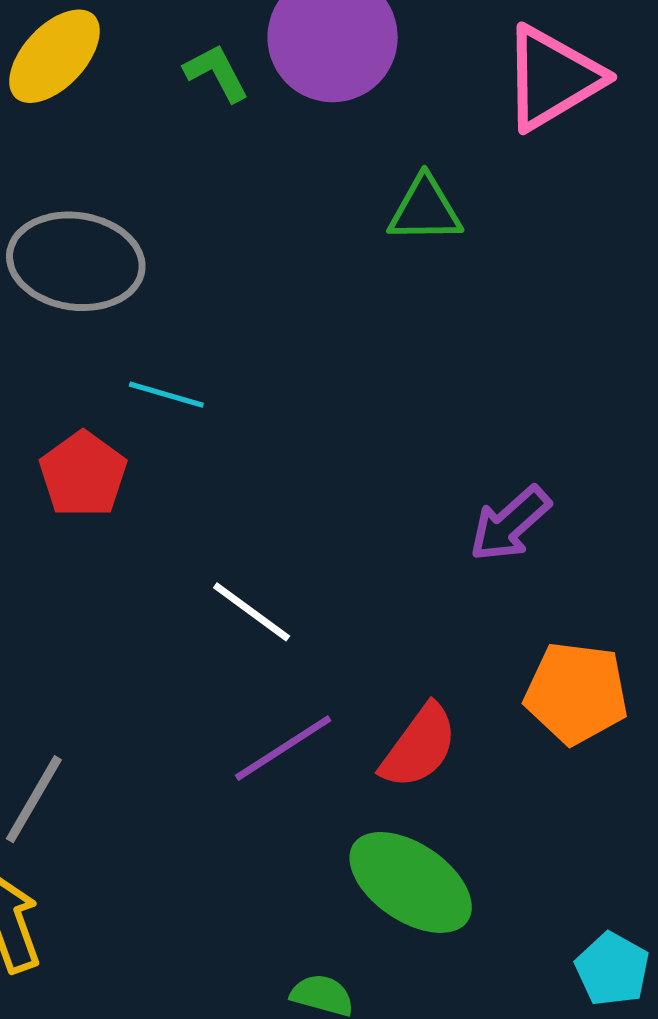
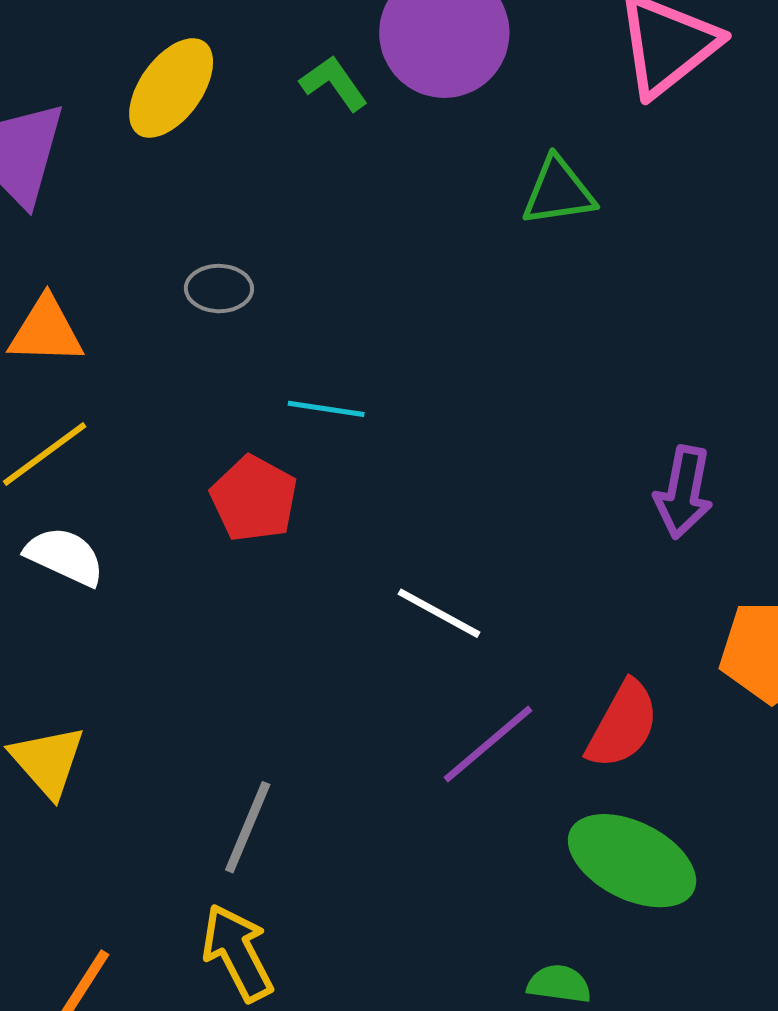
gray ellipse: (76, 261) -> (219, 289), size x0.5
purple arrow: (510, 524) -> (684, 492), turned -30

